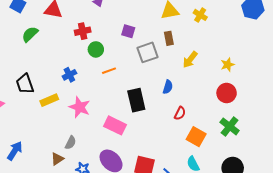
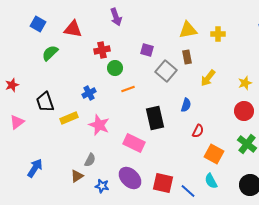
yellow cross: (200, 15) -> (218, 34), turned -32
gray square: (148, 52) -> (166, 71), turned -30

